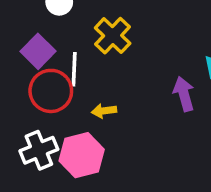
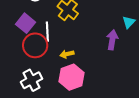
purple arrow: (184, 94) -> (112, 40), turned 30
pink hexagon: (82, 155) -> (72, 77), moved

